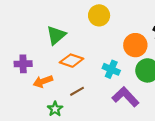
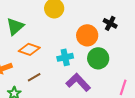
cyan cross: (111, 69) -> (65, 57), turned -35

